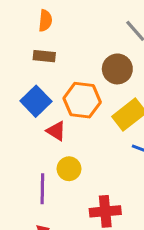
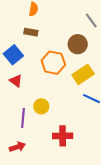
blue square: (36, 101) -> (13, 55), moved
red triangle: (56, 131) -> (16, 81), moved

